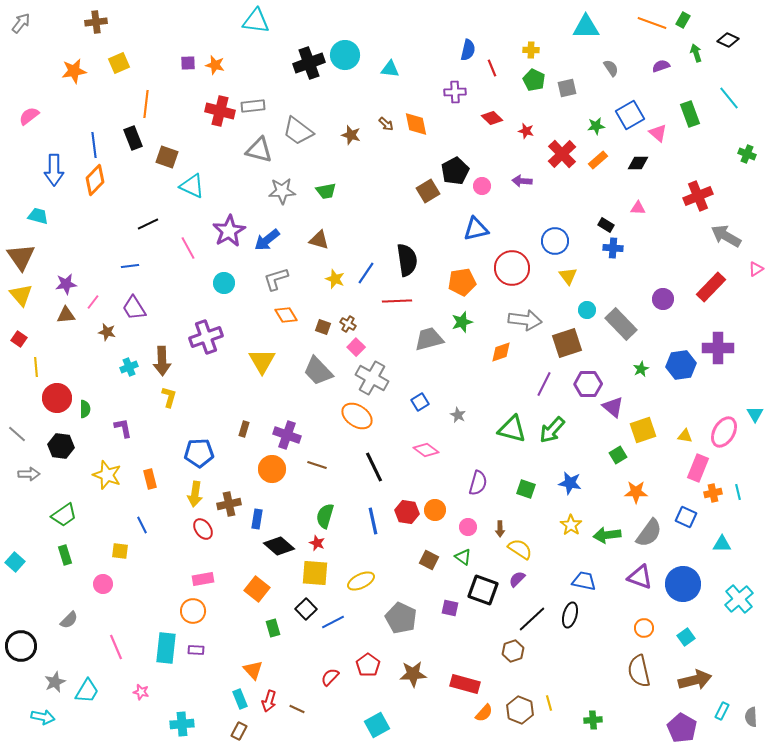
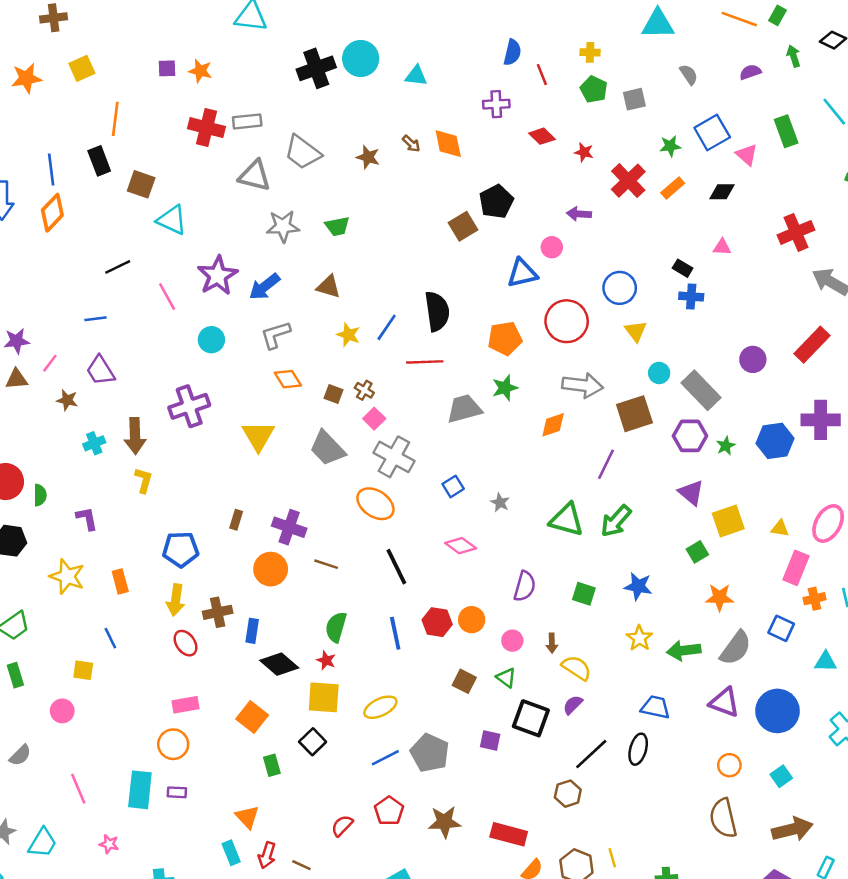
pink circle: (482, 186) -> (552, 247), moved
purple hexagon: (588, 384) -> (690, 436), moved
blue line: (333, 622) -> (385, 758), moved

